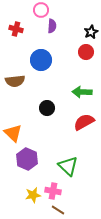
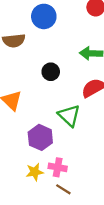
purple hexagon: (27, 159) -> (40, 137), moved
green triangle: (68, 166) -> (69, 116), moved

